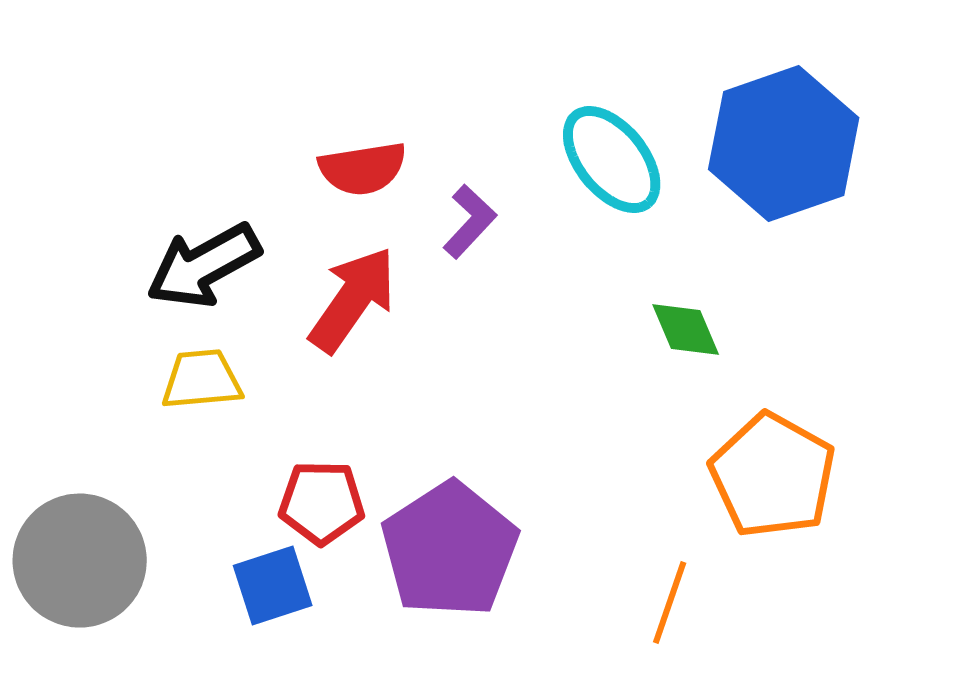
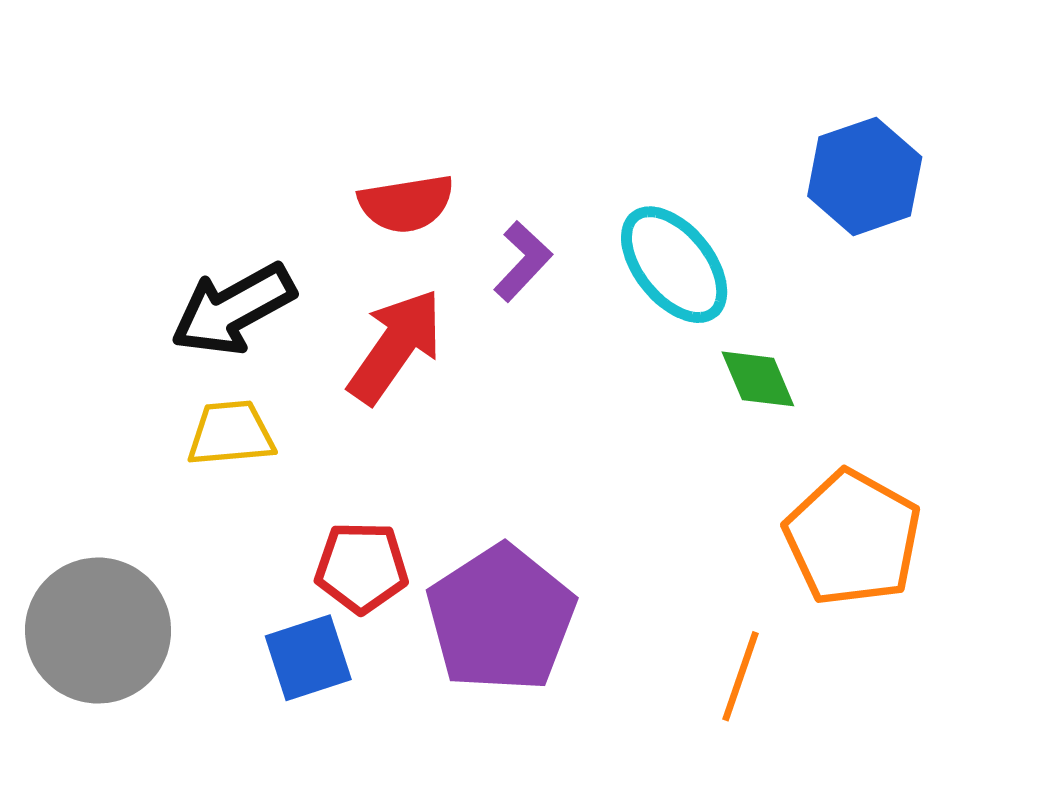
blue hexagon: (784, 144) -> (865, 176), size x0.7
cyan ellipse: (612, 160) -> (674, 265), moved

